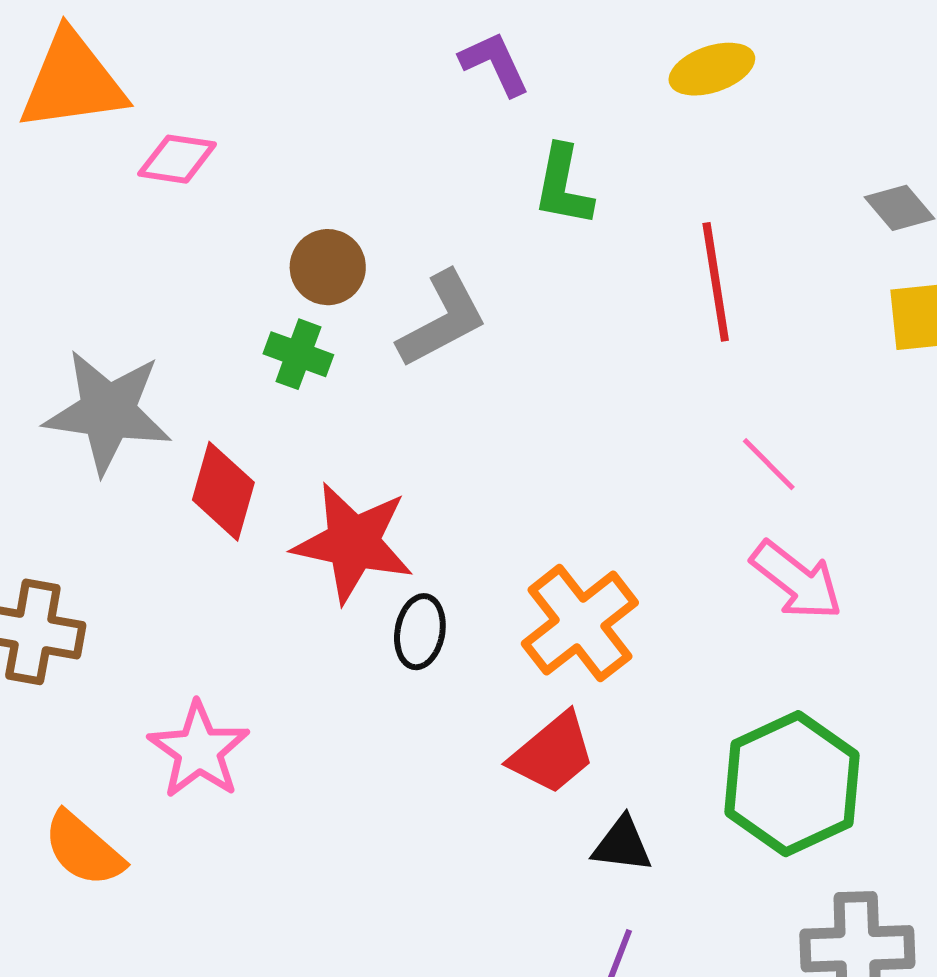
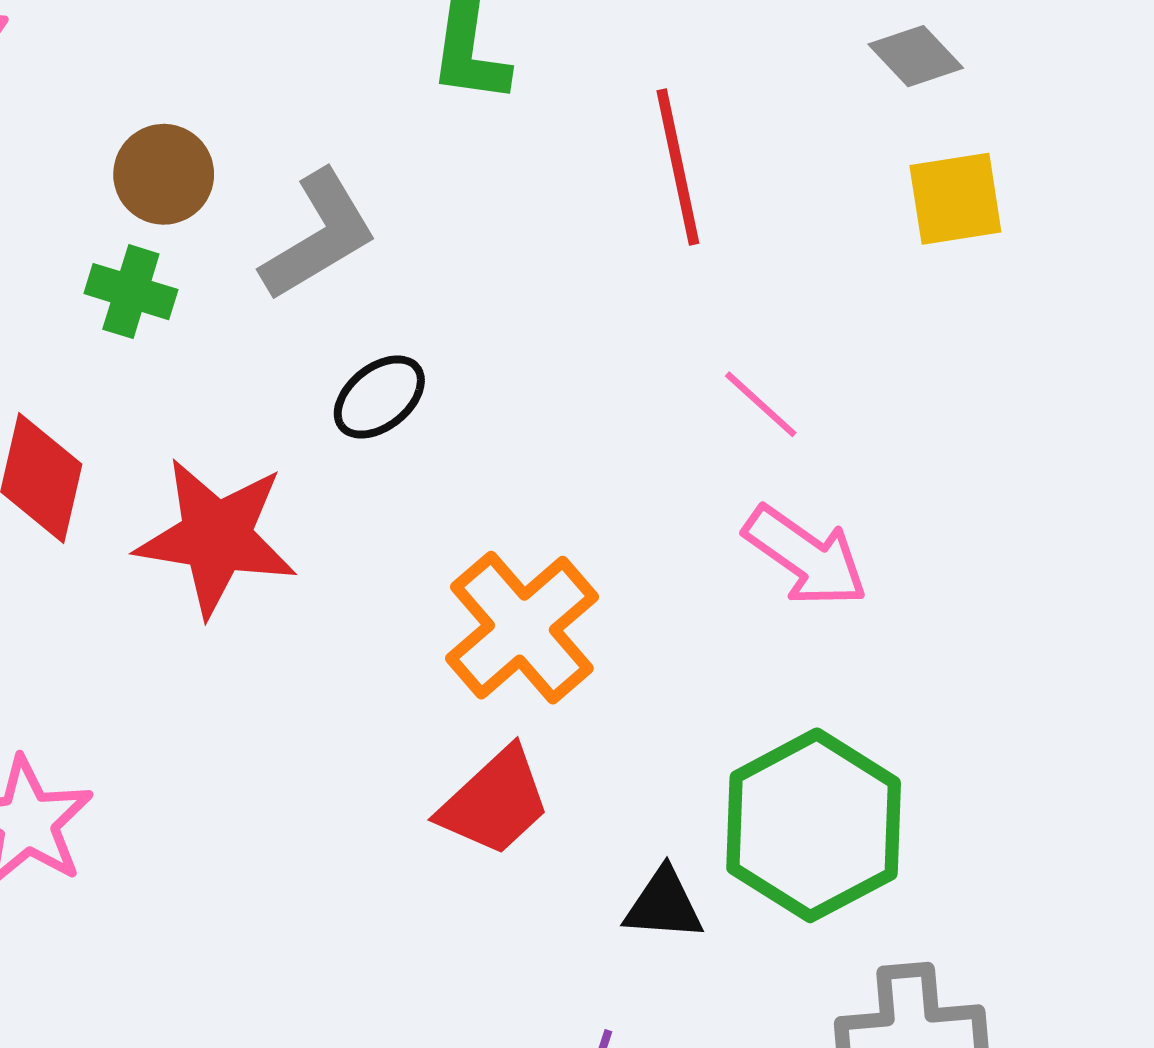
black ellipse: (420, 632) -> (379, 397), moved, turned 44
black triangle: (622, 845) -> (664, 905), moved

